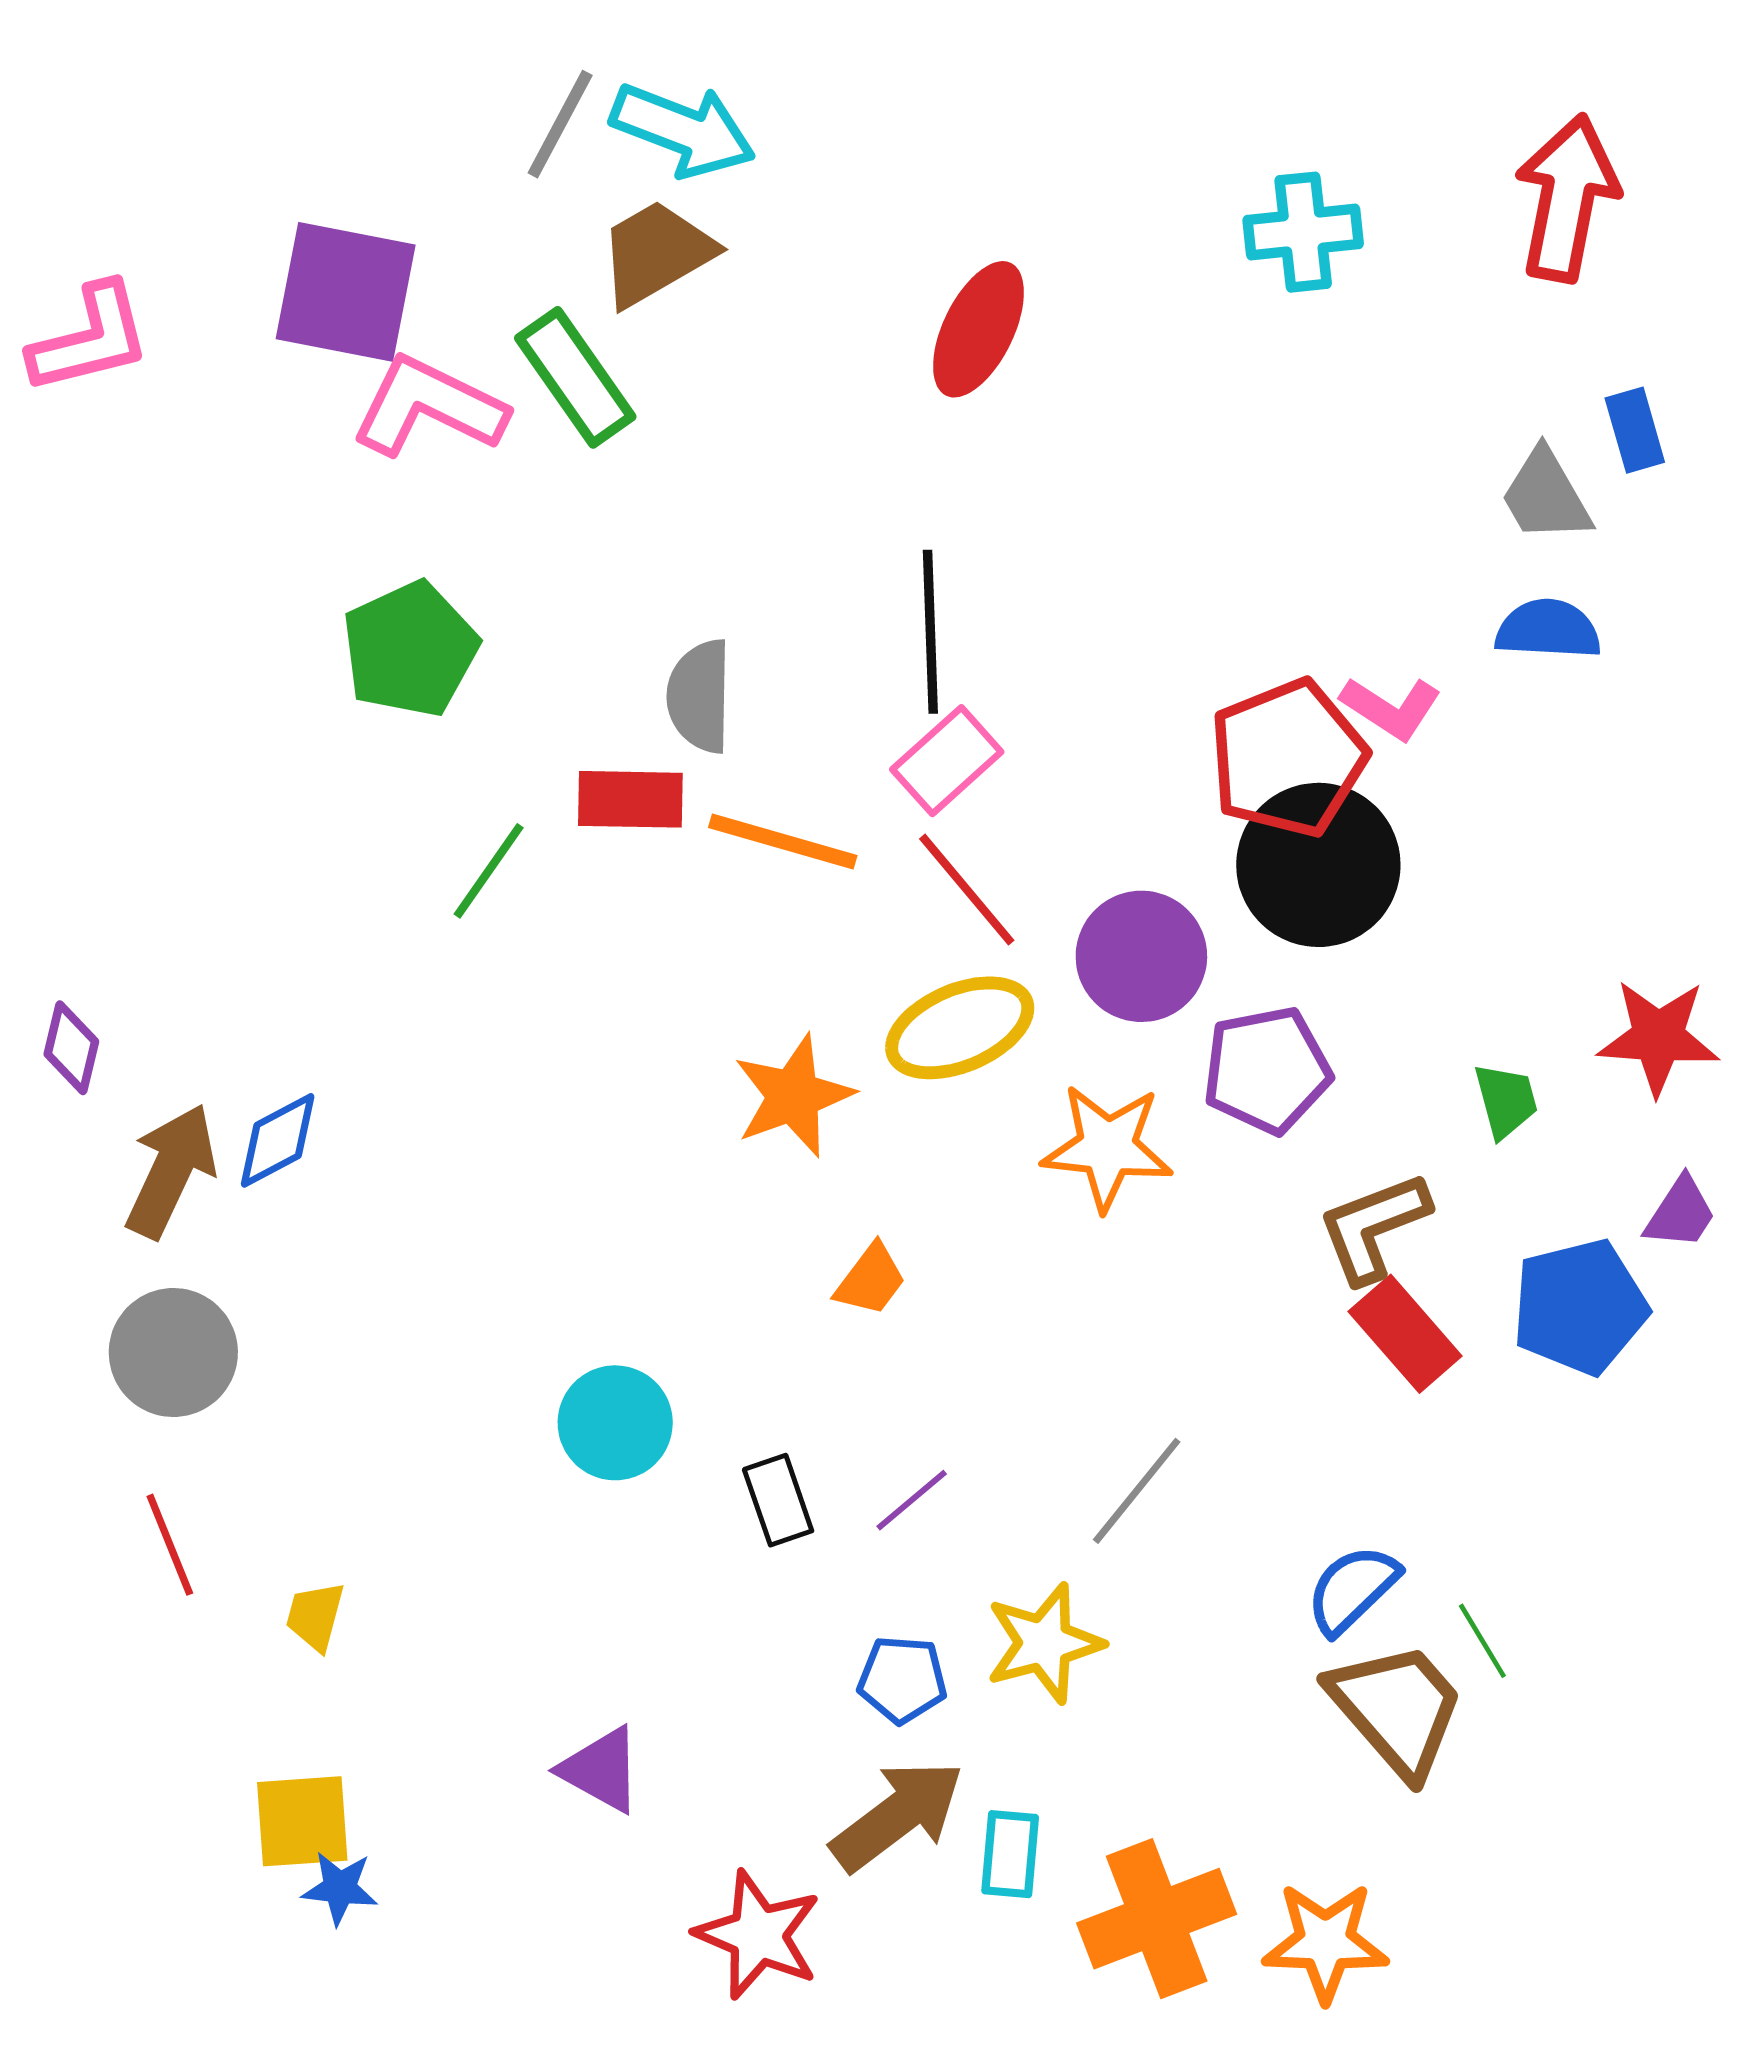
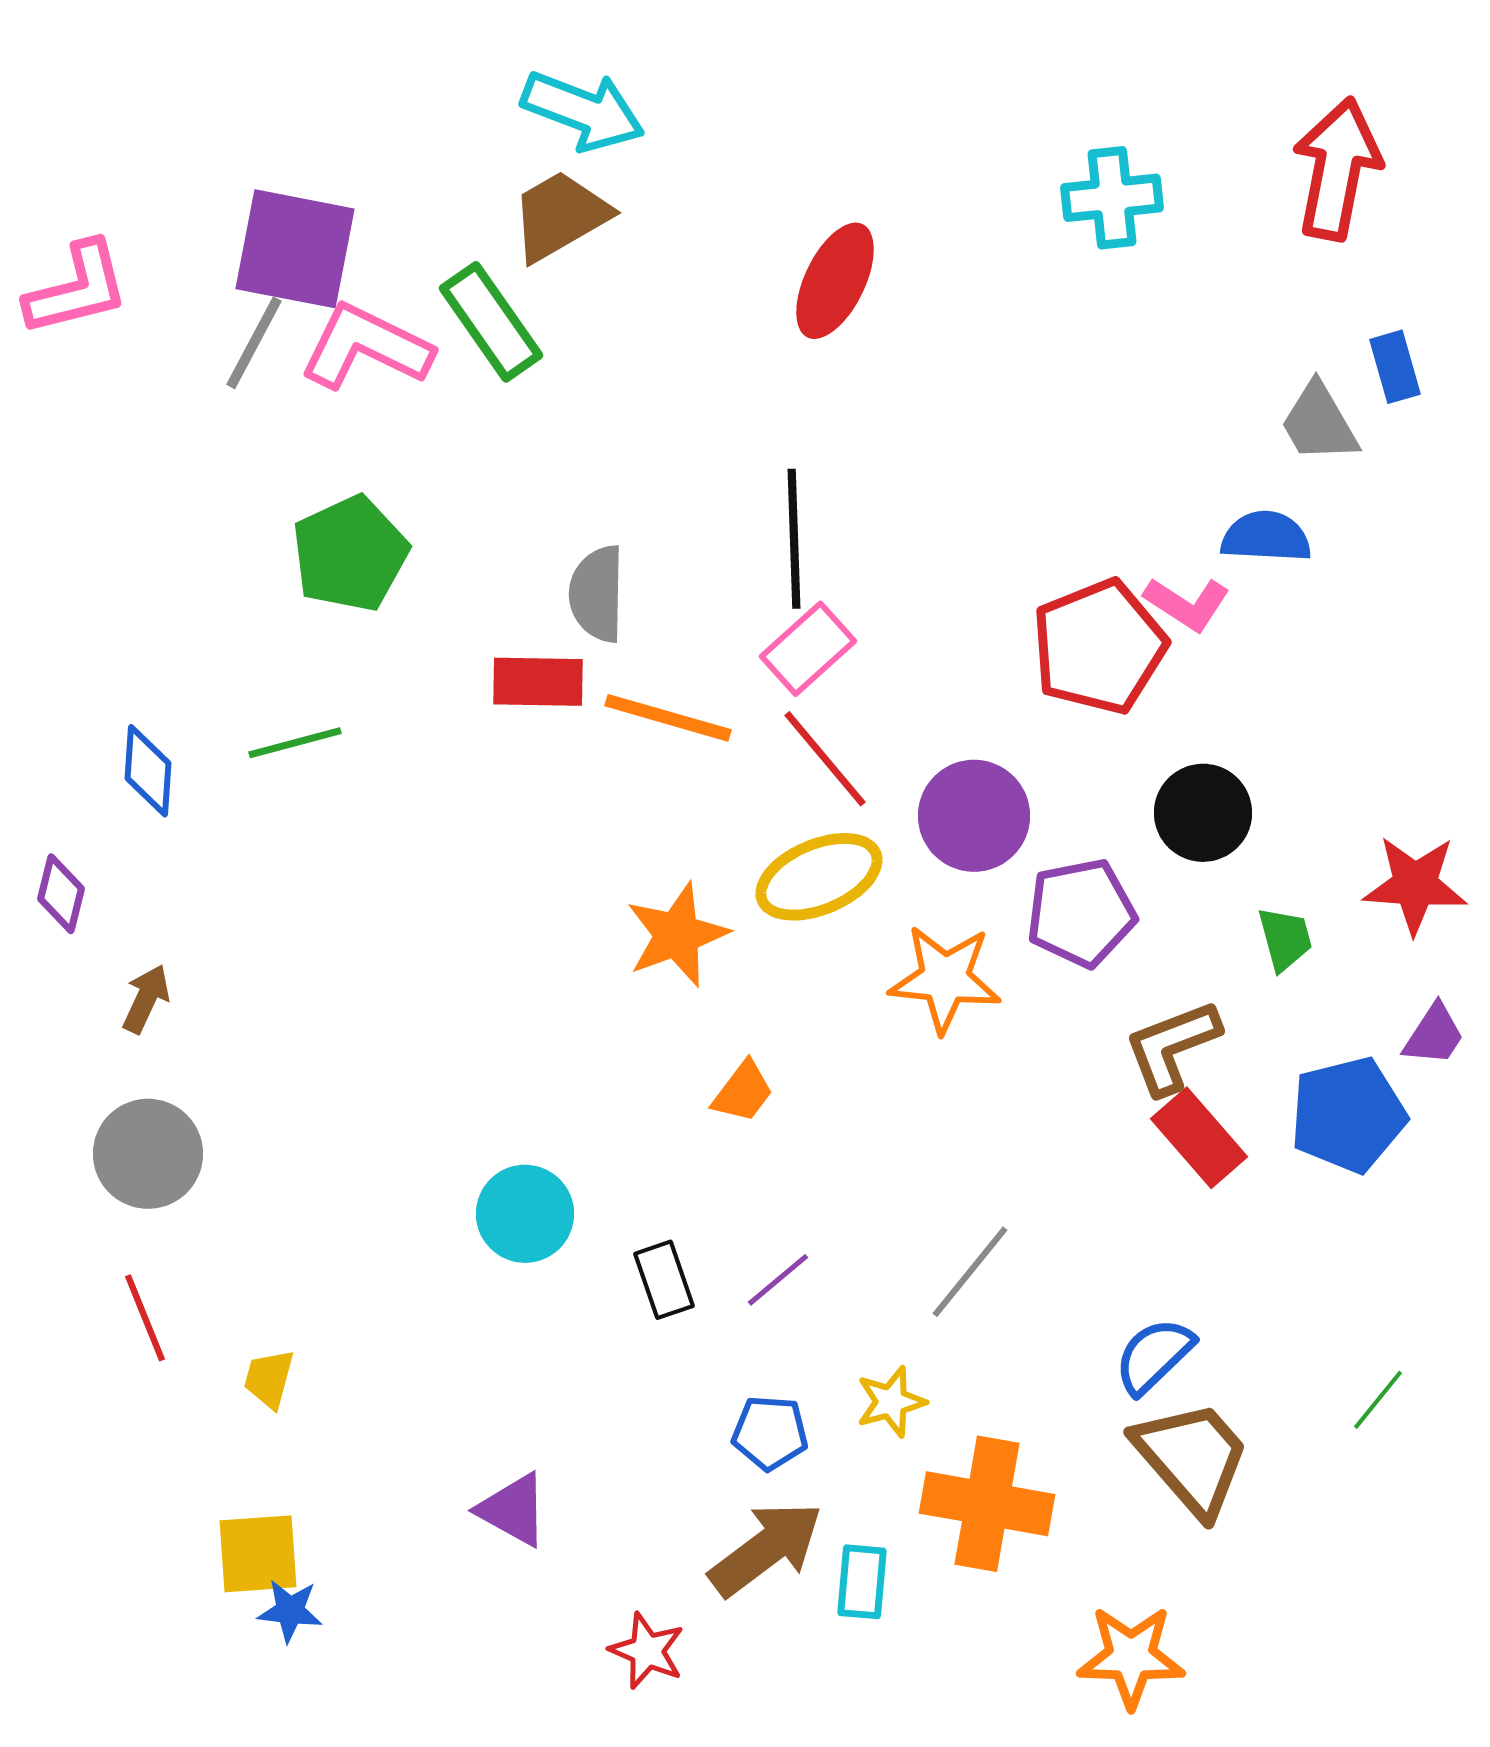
gray line: (560, 124) -> (254, 343), moved
blue semicircle: (1548, 629) -> (1266, 537), moved
black circle: (1318, 865) -> (1203, 813), moved, size x0.7
green line: (489, 871) -> (295, 743), moved, turned 40
blue diamond: (278, 1140) -> (148, 771), moved, turned -58
brown arrow: (171, 1171) -> (146, 999), size x0.6
green line: (1482, 1641) -> (1378, 1400), moved, turned 70
yellow star: (1044, 1643) -> (891, 1402), size x0.7
orange cross: (1157, 1919) -> (987, 1504), moved, turned 31
red star: (758, 1935) -> (647, 1651), size x0.7

